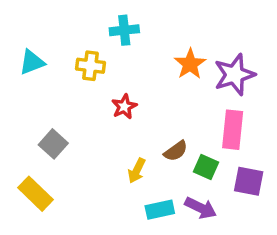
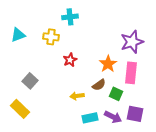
orange star: (190, 64) -> (108, 64), moved
yellow arrow: (137, 171) -> (77, 96), turned 56
purple square: (249, 181) -> (135, 114), moved

